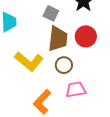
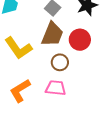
brown circle: (64, 65) -> (60, 62), moved

